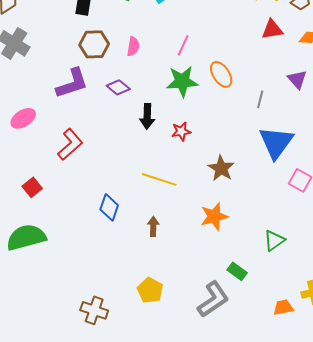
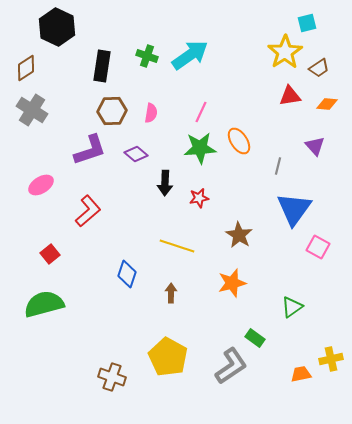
yellow pentagon: (150, 290) -> (168, 357), size x1.5

